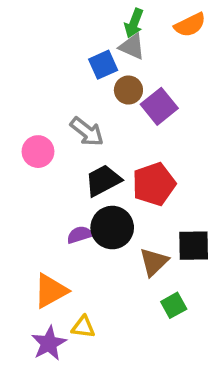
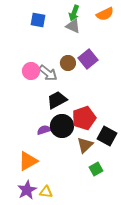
blue square: (103, 65) -> (38, 20), moved, turned 35
brown circle: (128, 90) -> (68, 63), moved
pink circle: (38, 152) -> (31, 71), moved
red pentagon: (154, 184) -> (84, 118), moved
black square: (194, 246) -> (107, 136), turned 30
yellow triangle: (83, 327) -> (46, 192), moved

